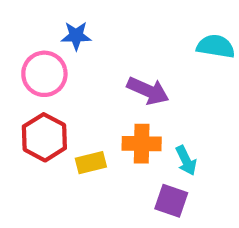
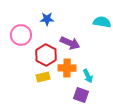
blue star: (76, 36) -> (47, 19), moved
red hexagon: (44, 137) -> (46, 55), moved

